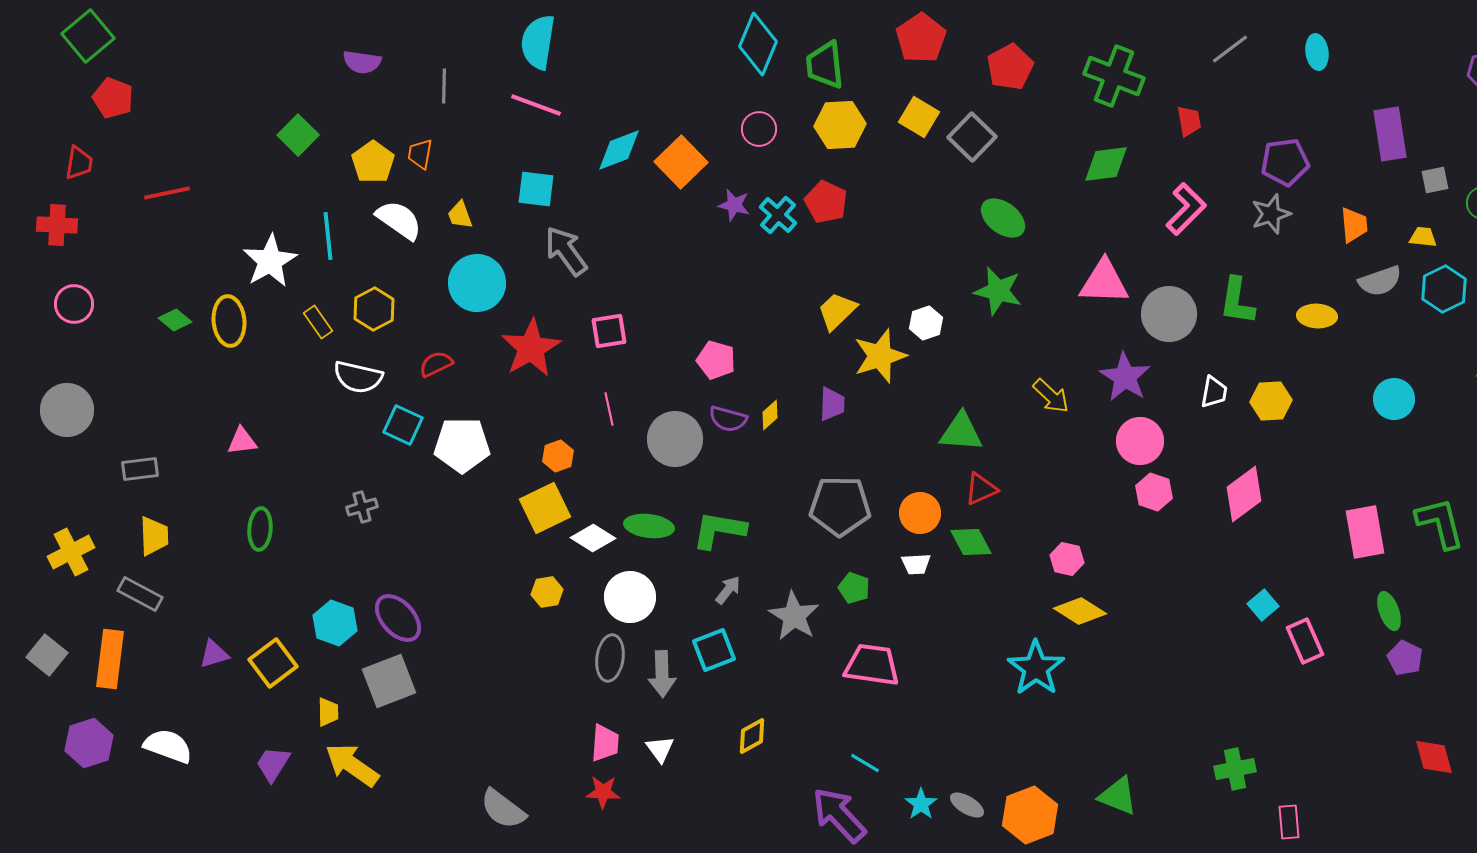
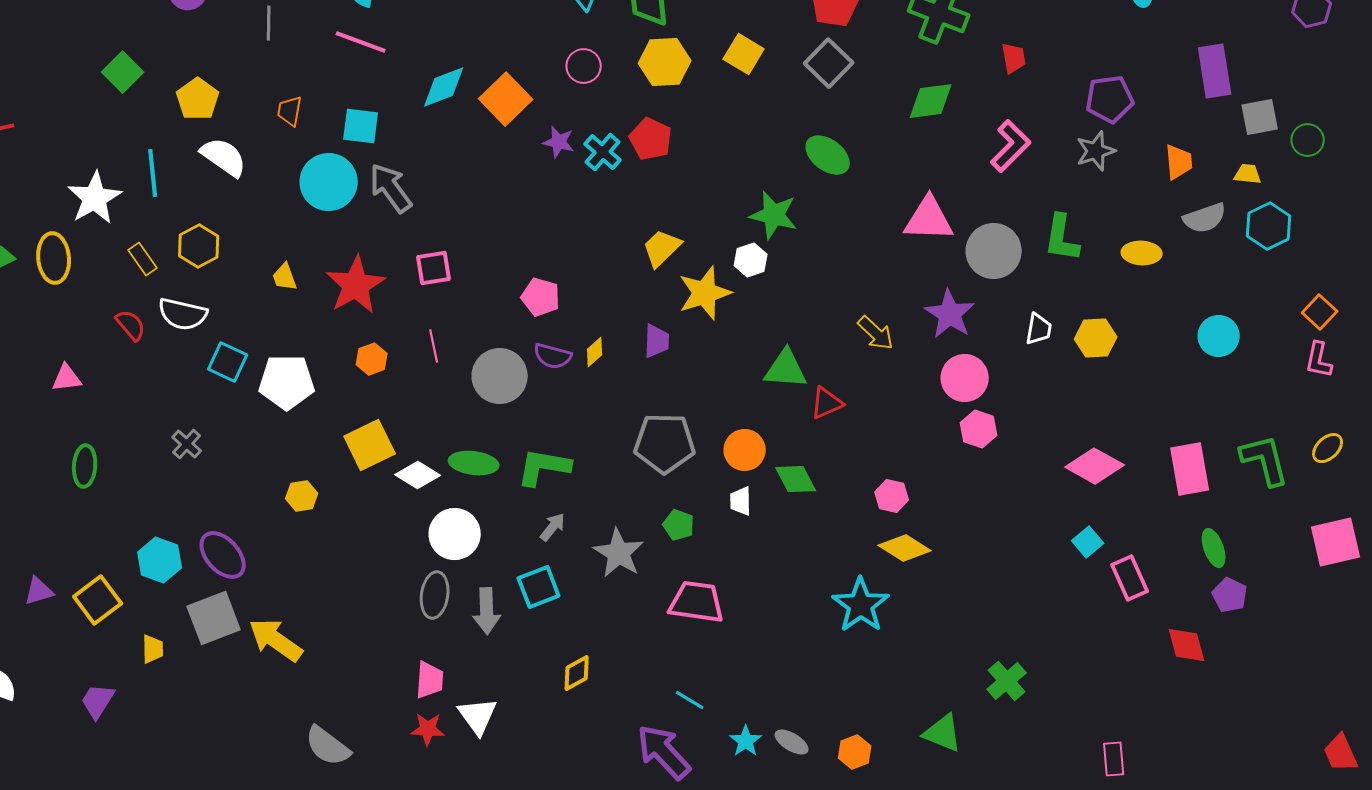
gray square: (972, 137) -> (829, 63), moved
orange trapezoid: (420, 154) -> (290, 111), moved
gray square: (1435, 180) -> (1260, 117), size x1.4
yellow trapezoid: (460, 215) -> (285, 277), moved
cyan circle: (477, 283) -> (329, 182), moved
green star: (998, 291) -> (774, 215), moved
red semicircle: (436, 364) -> (131, 325), moved, turned 76
orange hexagon: (558, 456) -> (372, 359), moved
red triangle: (981, 489) -> (827, 403), moved
pink diamond: (1244, 494) -> (1095, 466), moved, turned 66
gray cross: (362, 507) -> (187, 444), turned -32
white trapezoid: (916, 564) -> (741, 501), turned 92
yellow hexagon: (547, 592) -> (302, 496), moved
white triangle: (660, 749) -> (478, 716), moved, size x1.4
red diamond: (1434, 757) -> (1187, 645), moved
yellow arrow: (352, 765) -> (276, 640), moved
green cross: (1235, 769) -> (1007, 681), moved, turned -30
orange hexagon: (1030, 815) -> (855, 752), size x0.6

